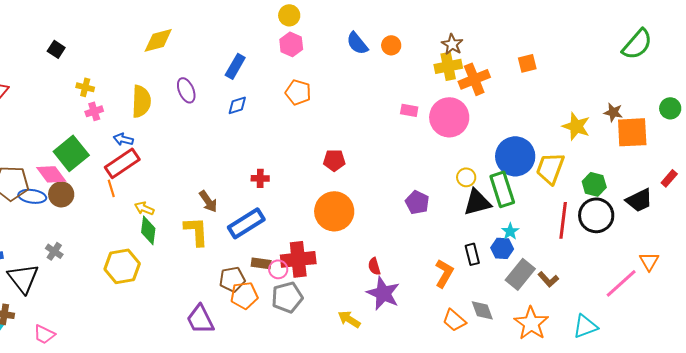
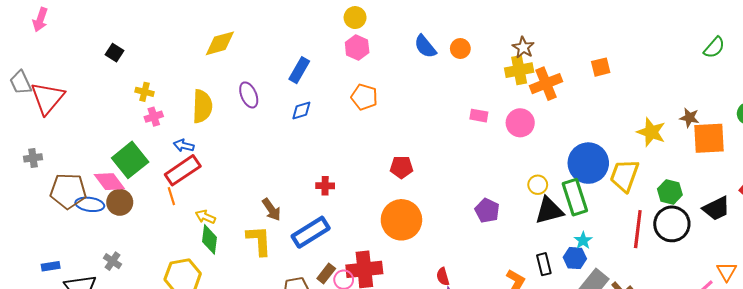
green semicircle: (637, 44) -> (714, 47), size x0.7
pink circle: (449, 117) -> (520, 123), size x0.7
brown rectangle: (261, 263) -> (326, 274), turned -60

